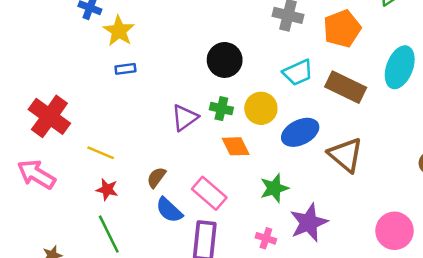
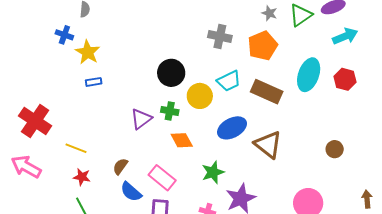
yellow circle: (261, 108) -> (200, 96), moved

